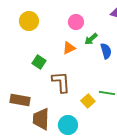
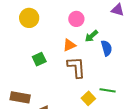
green square: (39, 62) -> (39, 59), turned 32
brown L-shape: (61, 82) -> (76, 67), moved

